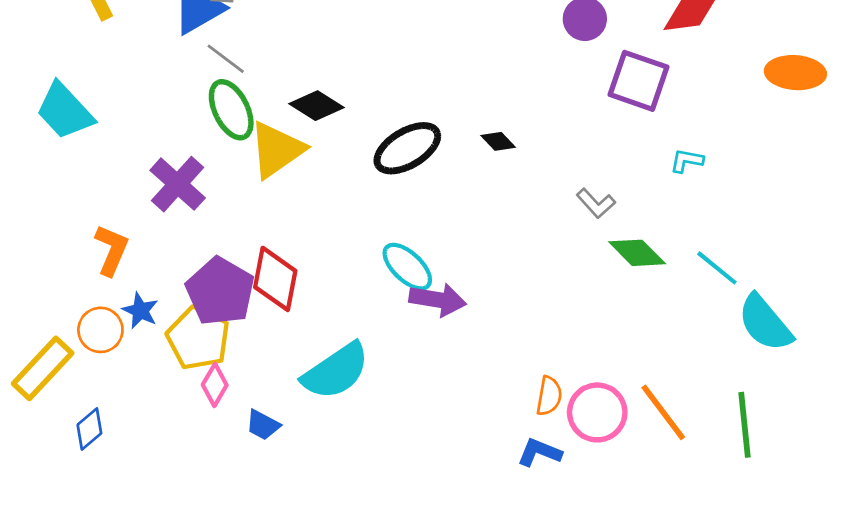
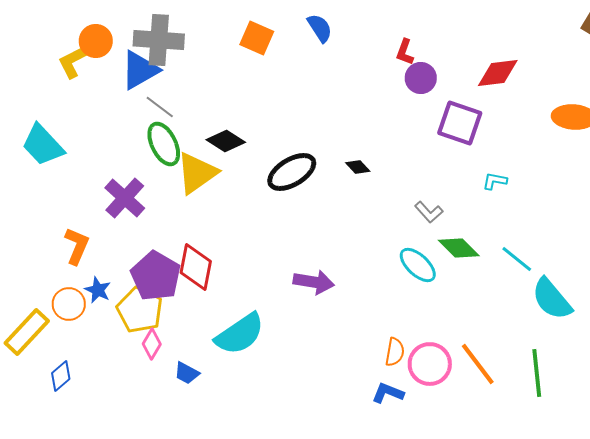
cyan ellipse: (407, 267) -> (418, 265), moved

